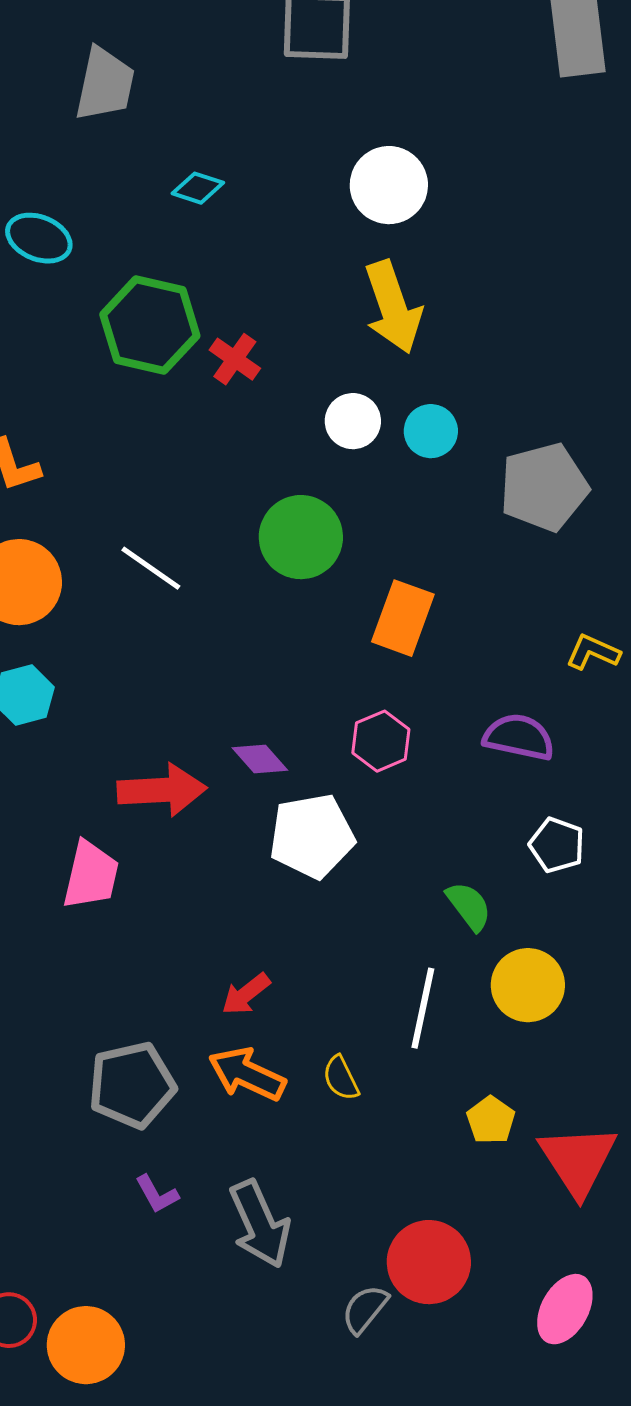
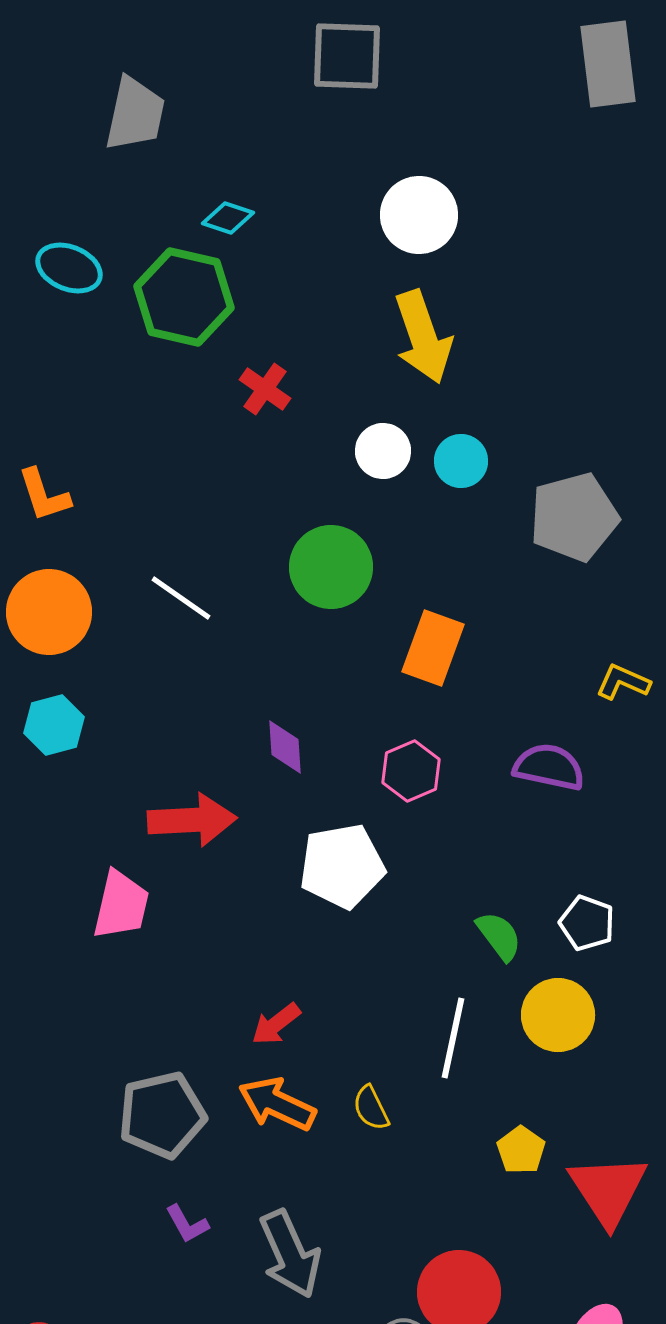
green hexagon: (150, 325) -> (184, 297), moved
purple diamond: (260, 759) -> (285, 747), moved, turned 38
white pentagon: (557, 845) -> (587, 923), moved

